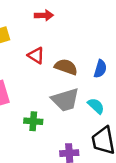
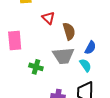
brown semicircle: (66, 67) -> (69, 31), turned 42
blue semicircle: (100, 69) -> (90, 48), moved

